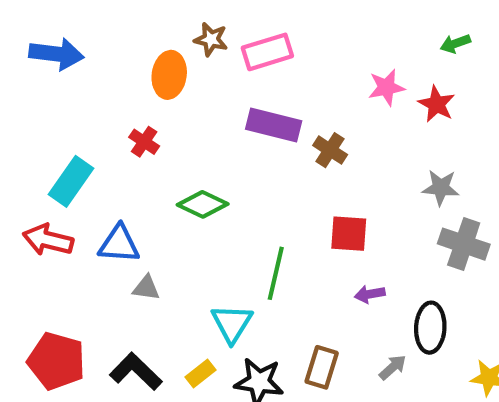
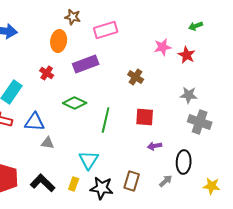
brown star: (211, 39) -> (73, 17), moved
purple rectangle: (274, 125) -> (86, 64), moved, turned -35
green line: (276, 273) -> (106, 120), moved
yellow rectangle: (201, 374) -> (74, 184), turned -32

